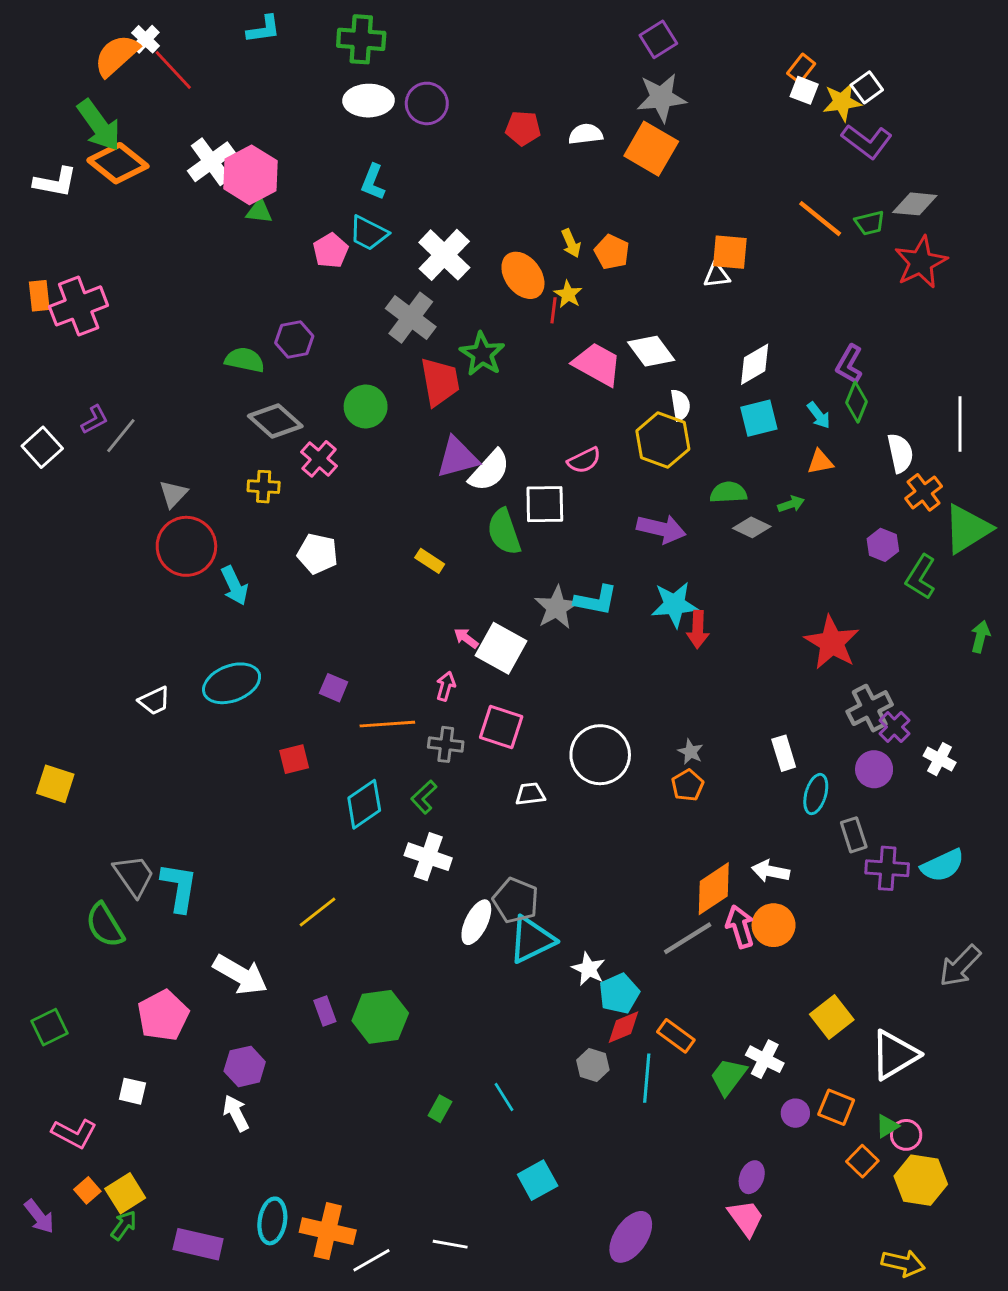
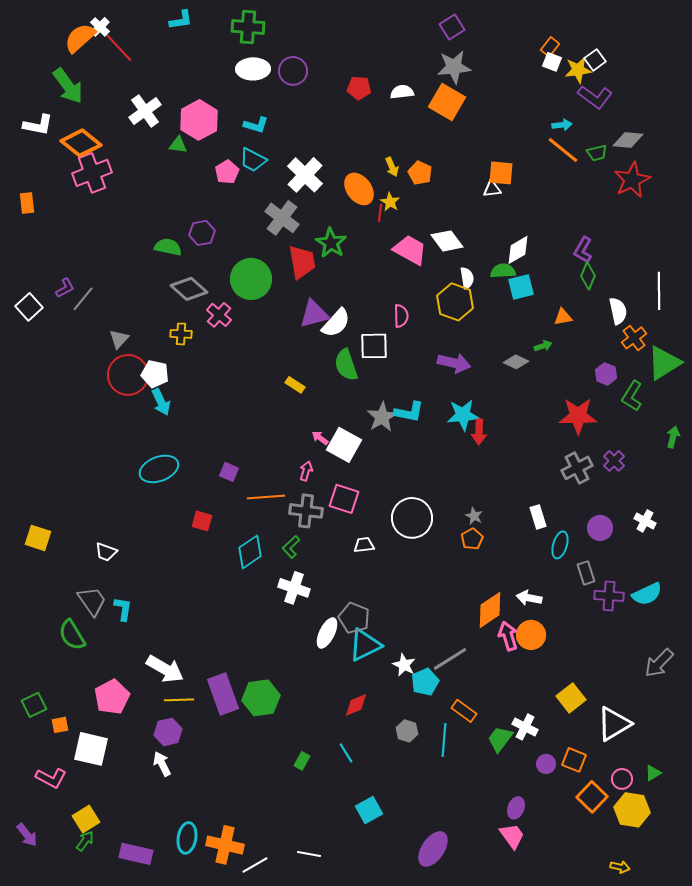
orange diamond: (118, 163) -> (81, 143), moved
pink hexagon: (250, 175) -> (199, 120), moved
cyan L-shape: (373, 182) -> (256, 125), turned -95
pink cross: (79, 306) -> (92, 173), moved
green circle: (366, 406) -> (251, 279), size x1.4
cyan arrow: (819, 415) -> (562, 125), moved, turned -60
pink semicircle: (584, 460) -> (401, 316), turned -65
green semicircle: (728, 492) -> (503, 271), moved
white pentagon: (318, 554) -> (155, 374), moved
red star: (832, 642) -> (578, 416), moved, turned -30
white trapezoid: (154, 701) -> (106, 552), moved, turned 45
gray cross: (870, 708) -> (577, 468), moved
purple cross: (894, 727) -> (614, 461), moved
gray cross: (446, 744) -> (306, 511), size x1.4
red square: (294, 759) -> (202, 521), turned 30
cyan L-shape: (179, 887) -> (123, 609), size x0.7
yellow line: (318, 912) -> (179, 700), moved, turned 36
gray line: (688, 938) -> (450, 659), moved
purple rectangle: (325, 1011) -> (223, 694), size x2.0
red diamond: (623, 1027) -> (356, 705), moved
white square: (132, 1091) -> (91, 749), size x1.8
green triangle: (887, 1126) -> (653, 773), moved
orange square: (862, 1161) -> (592, 797), size x1.4
orange square: (87, 1190) -> (60, 725), moved, turned 30
yellow arrow: (903, 1263) -> (620, 867), size x0.7

